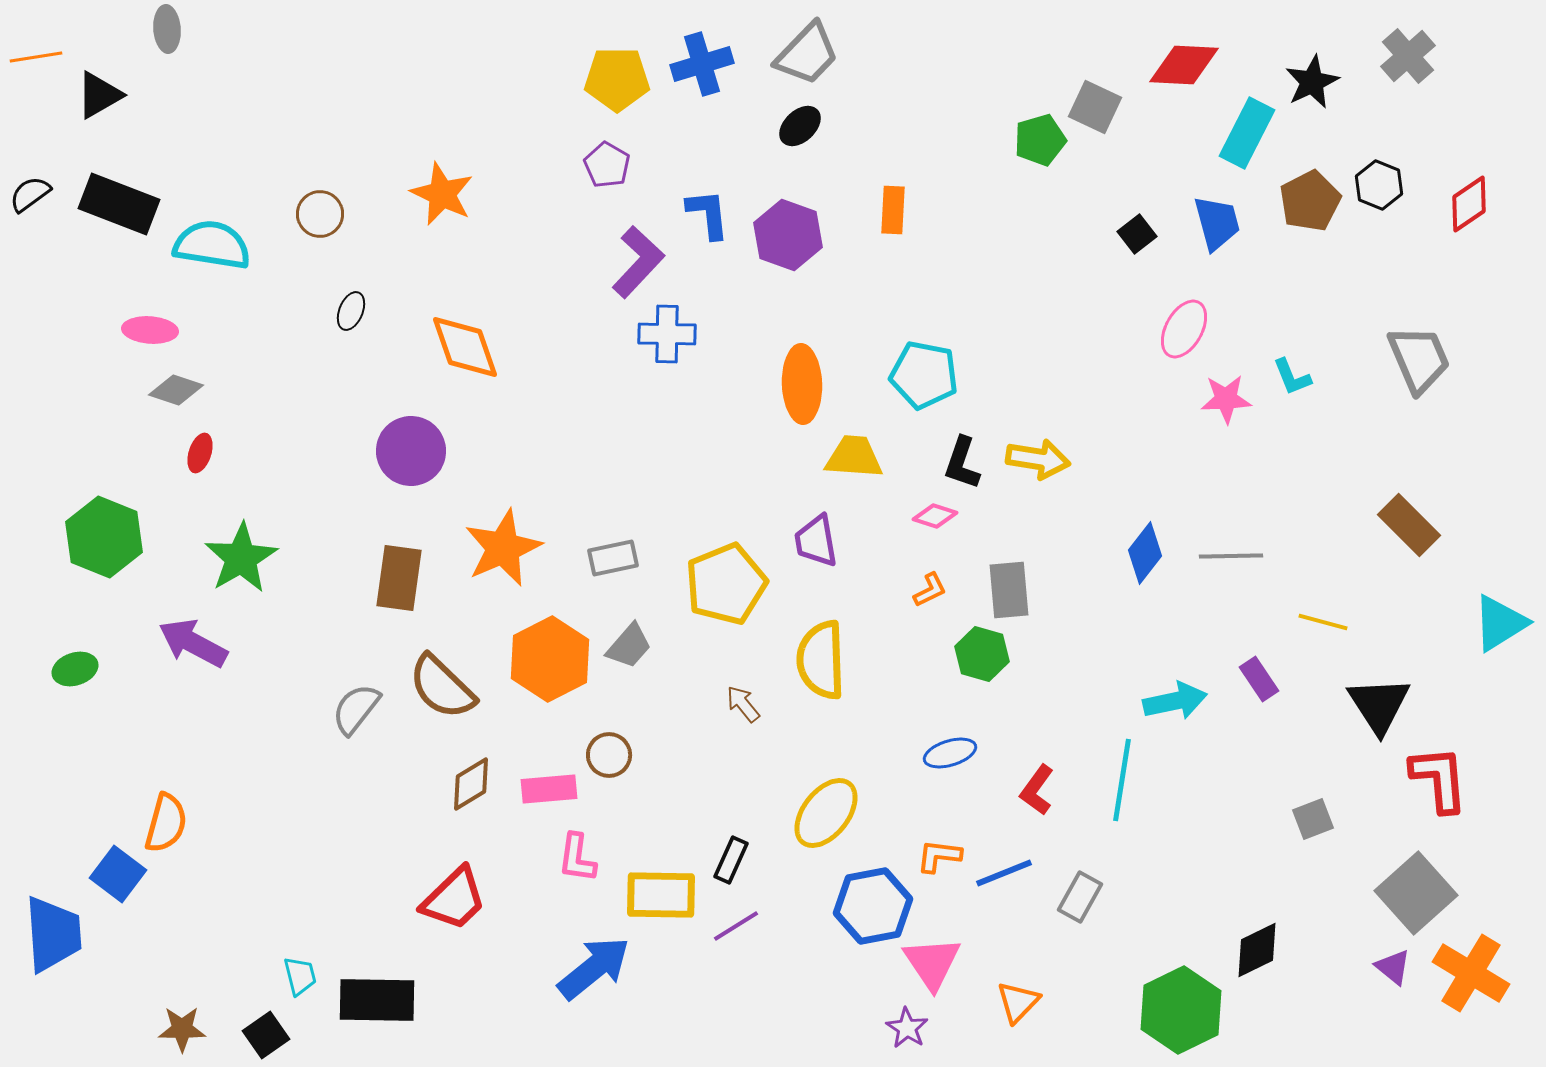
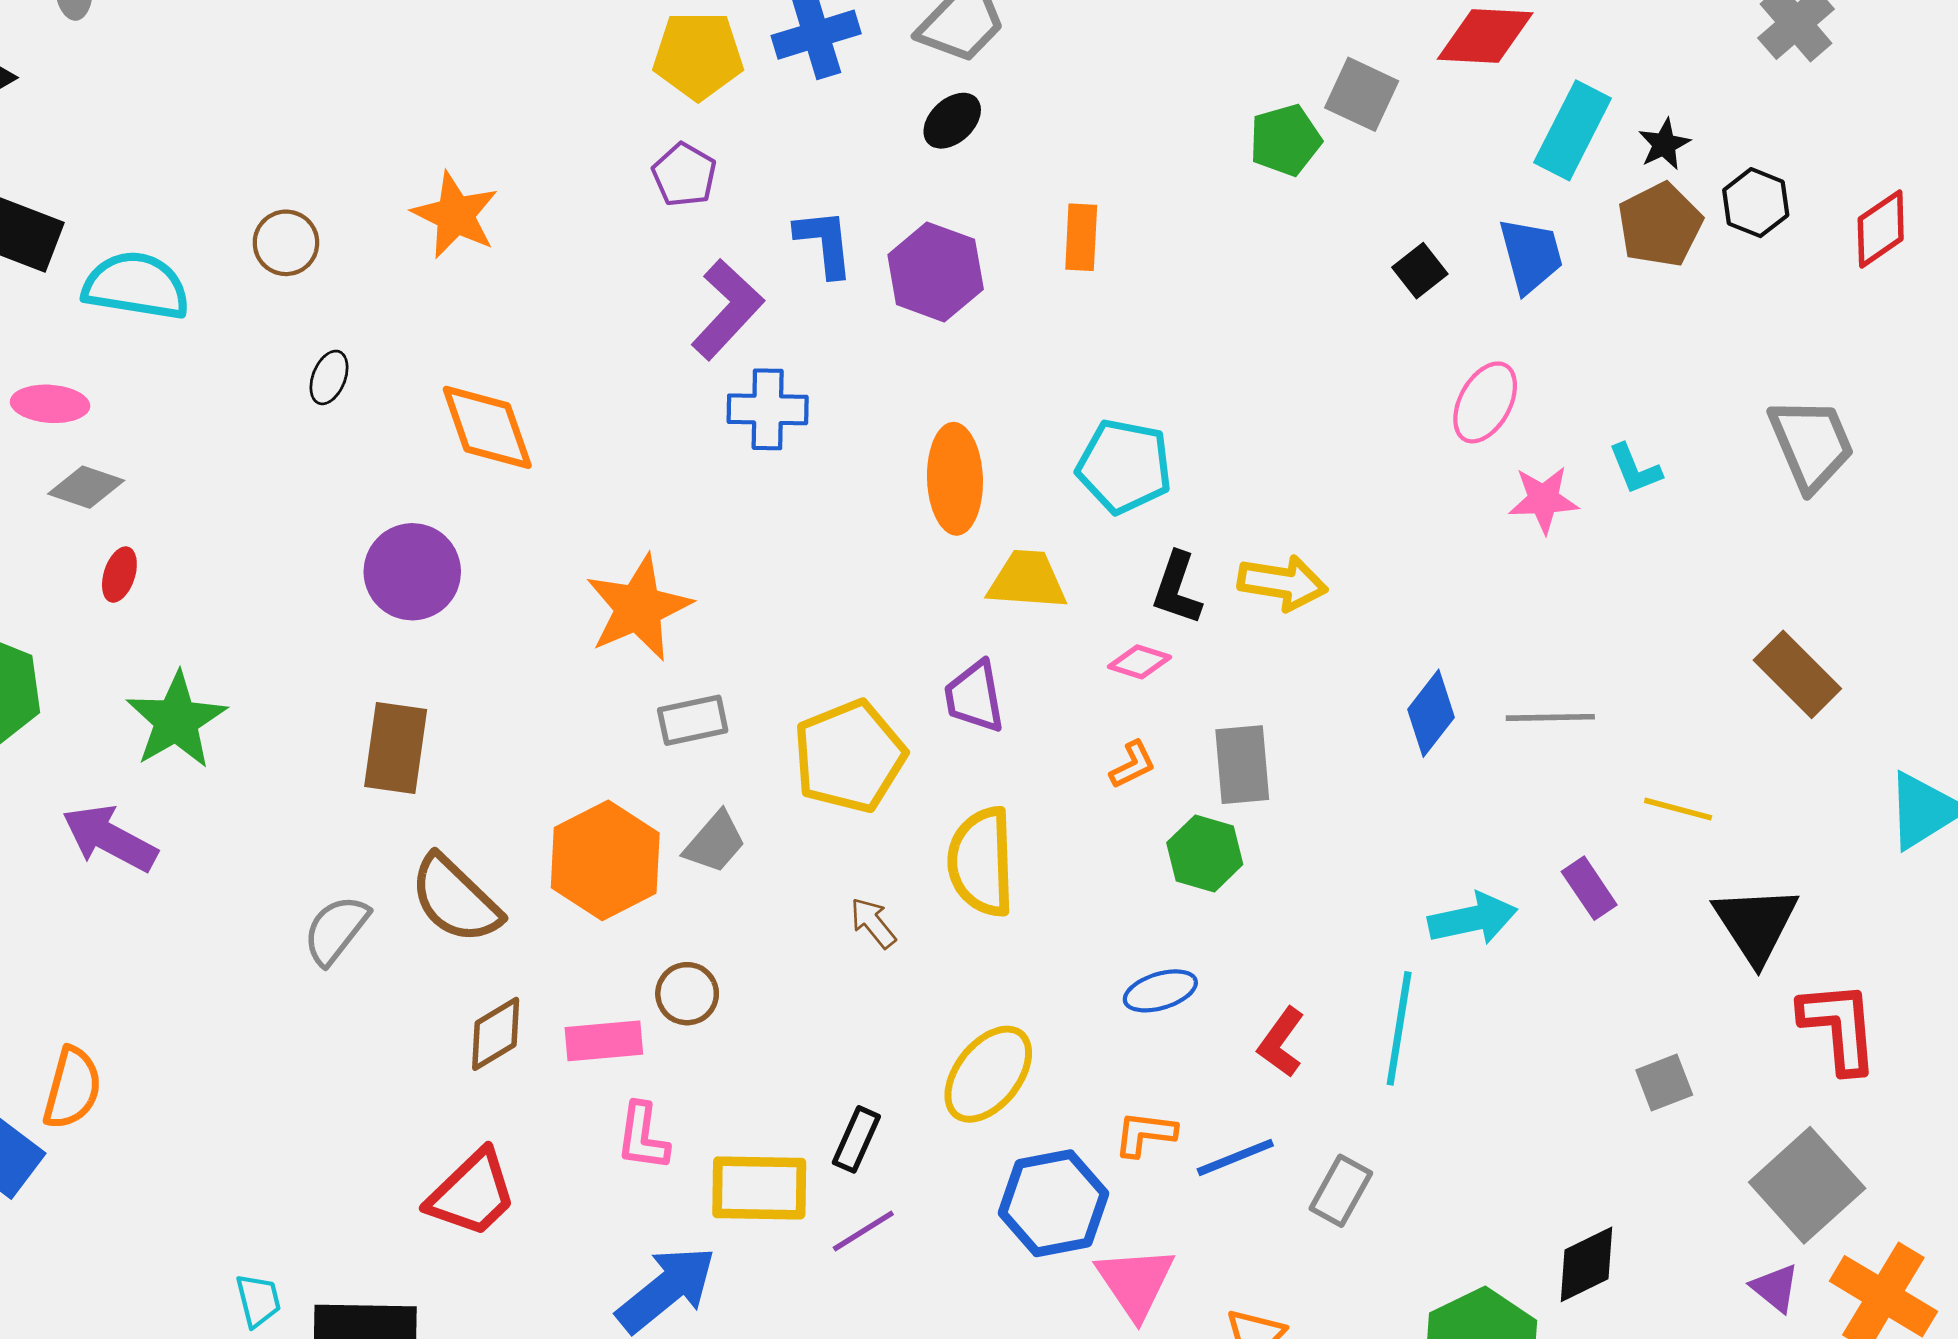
black star: (1312, 82) -> (1664, 144), moved, size x0.7
orange star: (503, 548) -> (639, 608), moved

